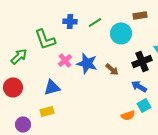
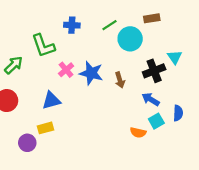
green line: (95, 22) -> (110, 25), moved
brown arrow: (112, 69) -> (120, 80), turned 32
orange semicircle: (128, 115) -> (138, 133), turned 32
purple circle: (23, 124) -> (27, 143), moved

